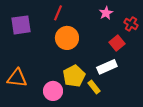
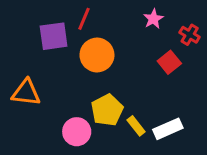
purple square: (21, 25) -> (54, 36), moved
white rectangle: (107, 67) -> (168, 129), moved
orange triangle: (17, 78) -> (26, 93), moved

